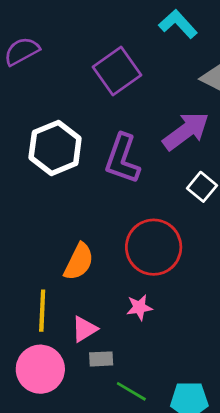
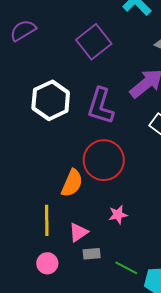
red circle: (154, 247) -> (104, 160), moved
pink circle: (40, 369) -> (47, 263), size x0.6
green line: (131, 391) -> (126, 268), moved

